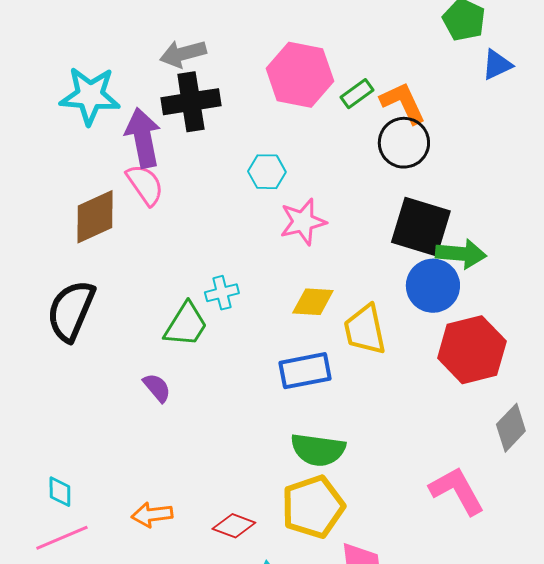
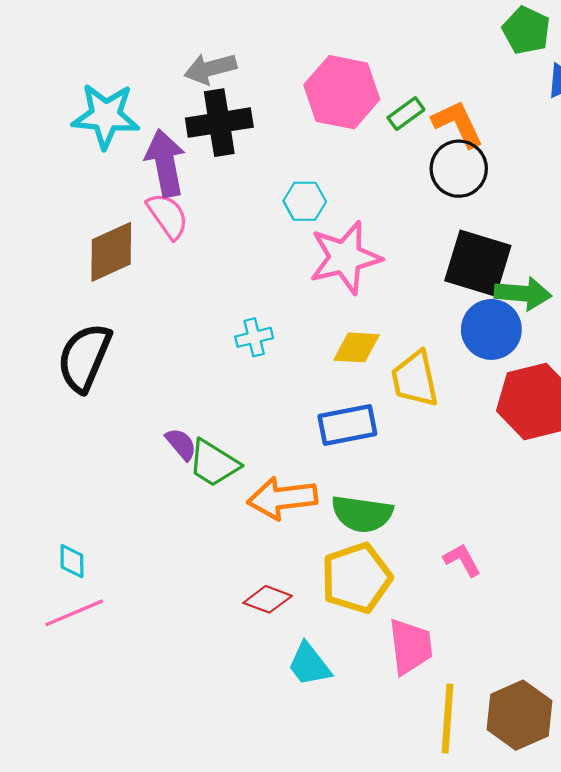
pink star: (303, 222) -> (345, 257), size x1.4
green trapezoid: (186, 325) -> (214, 463), moved, turned 90
pink L-shape: (457, 491) -> (462, 560), moved, size x0.6
orange arrow: (152, 515) -> (282, 498), moved, size x1.5

